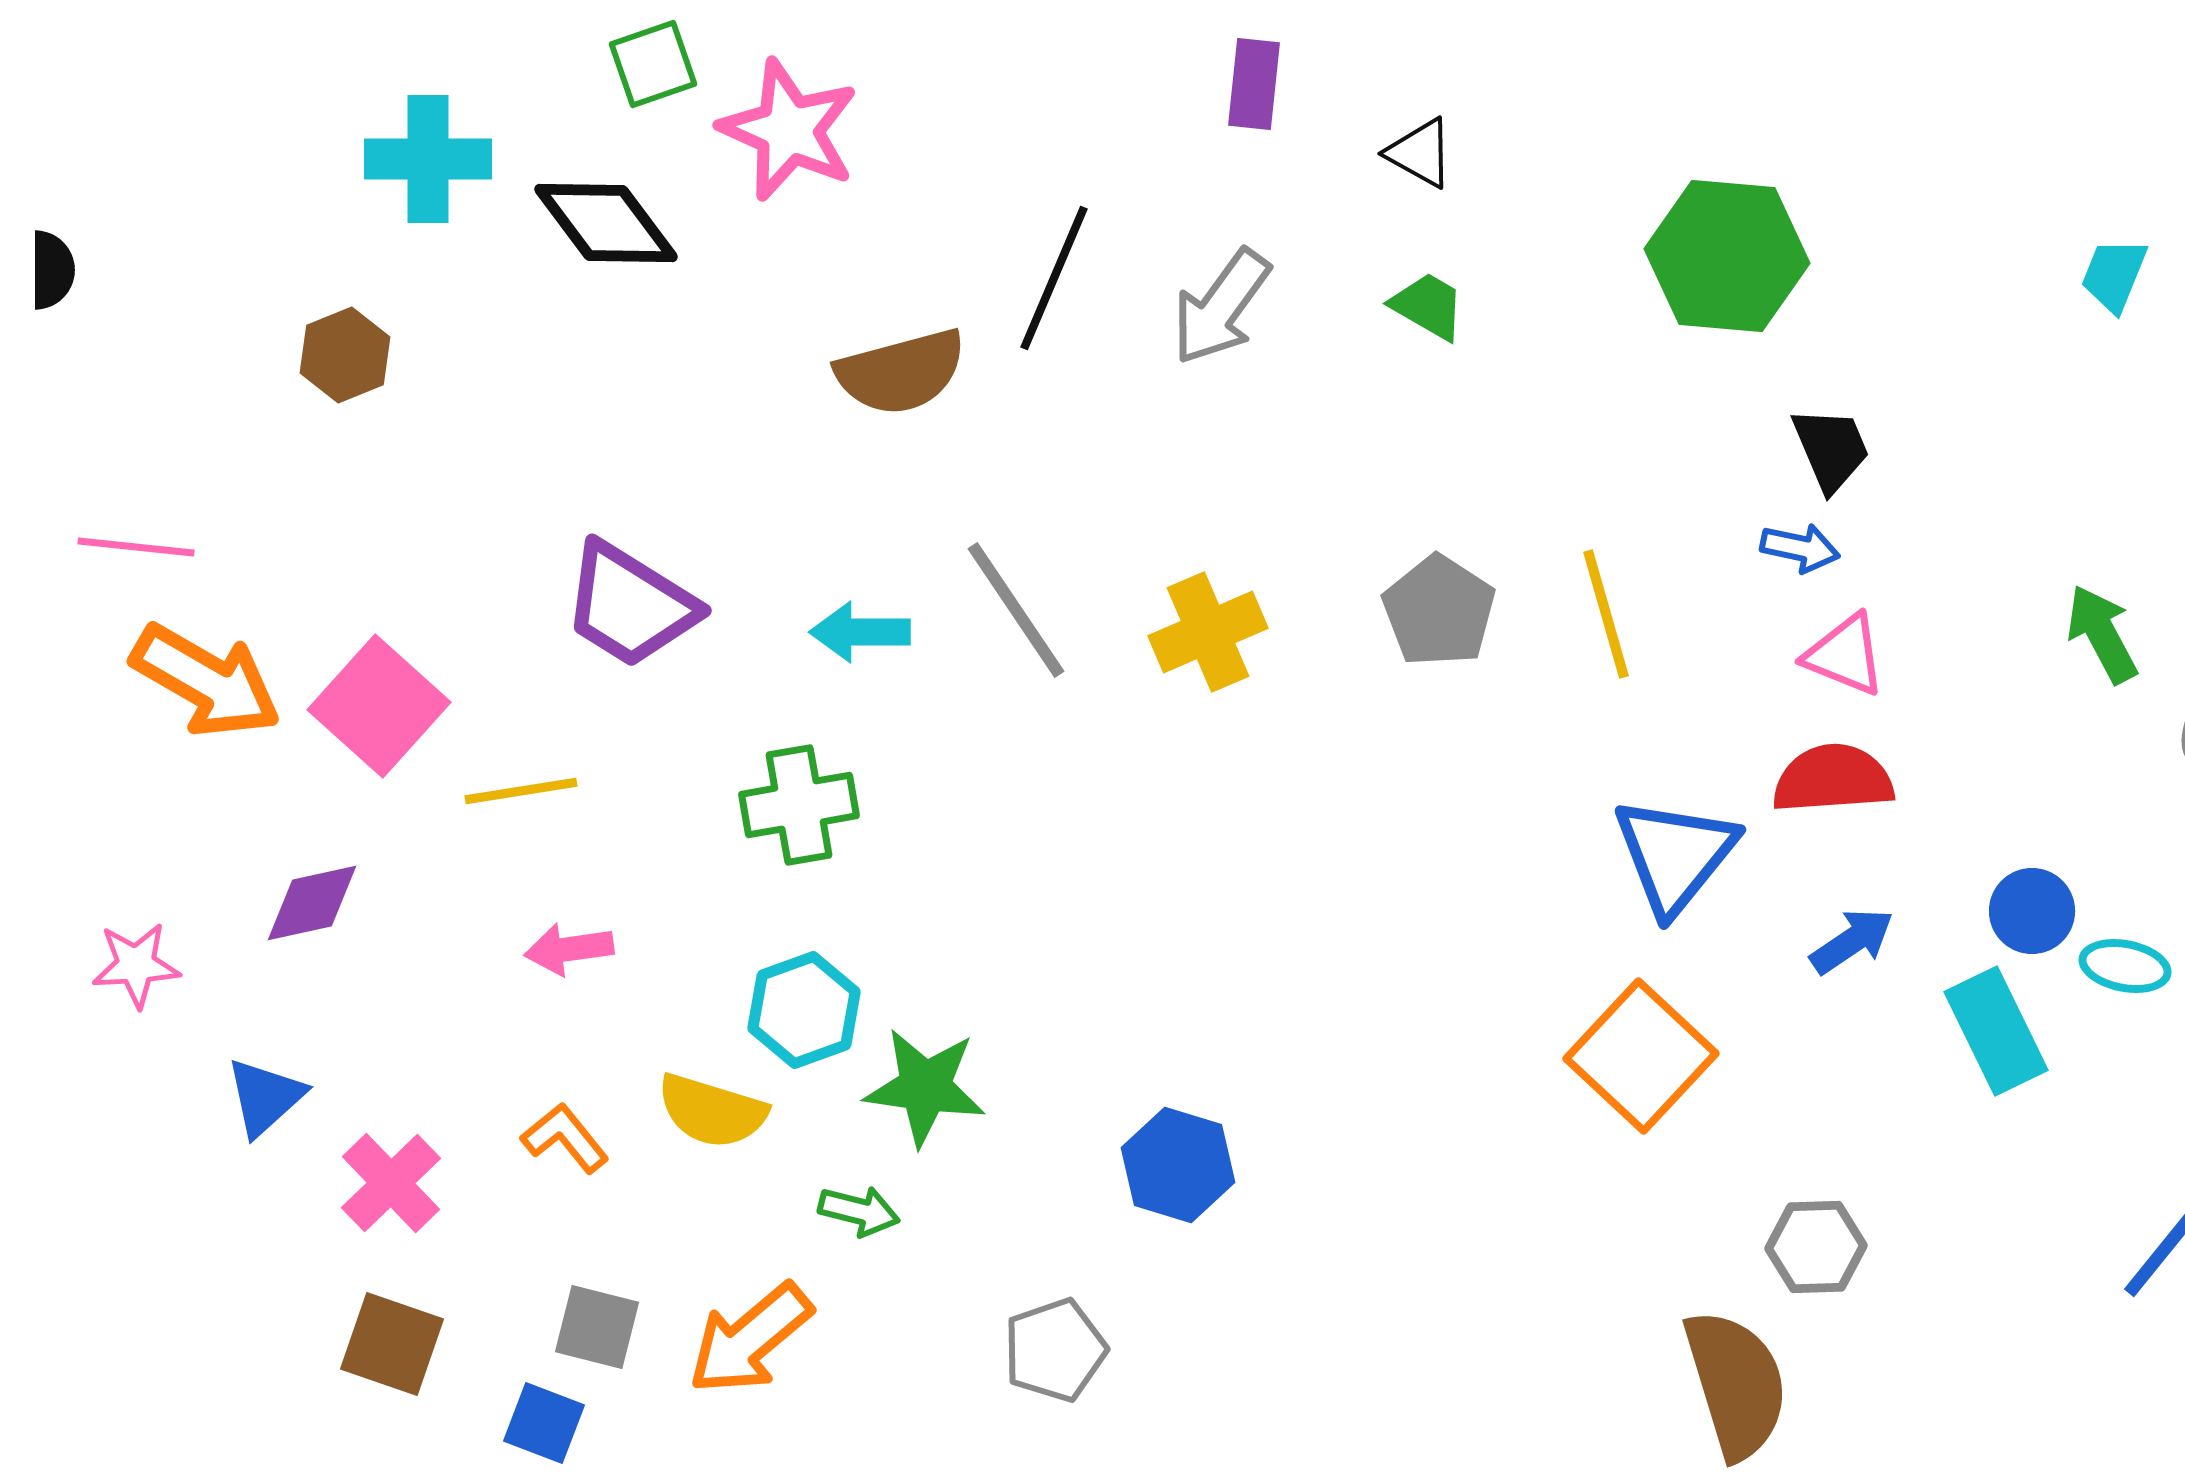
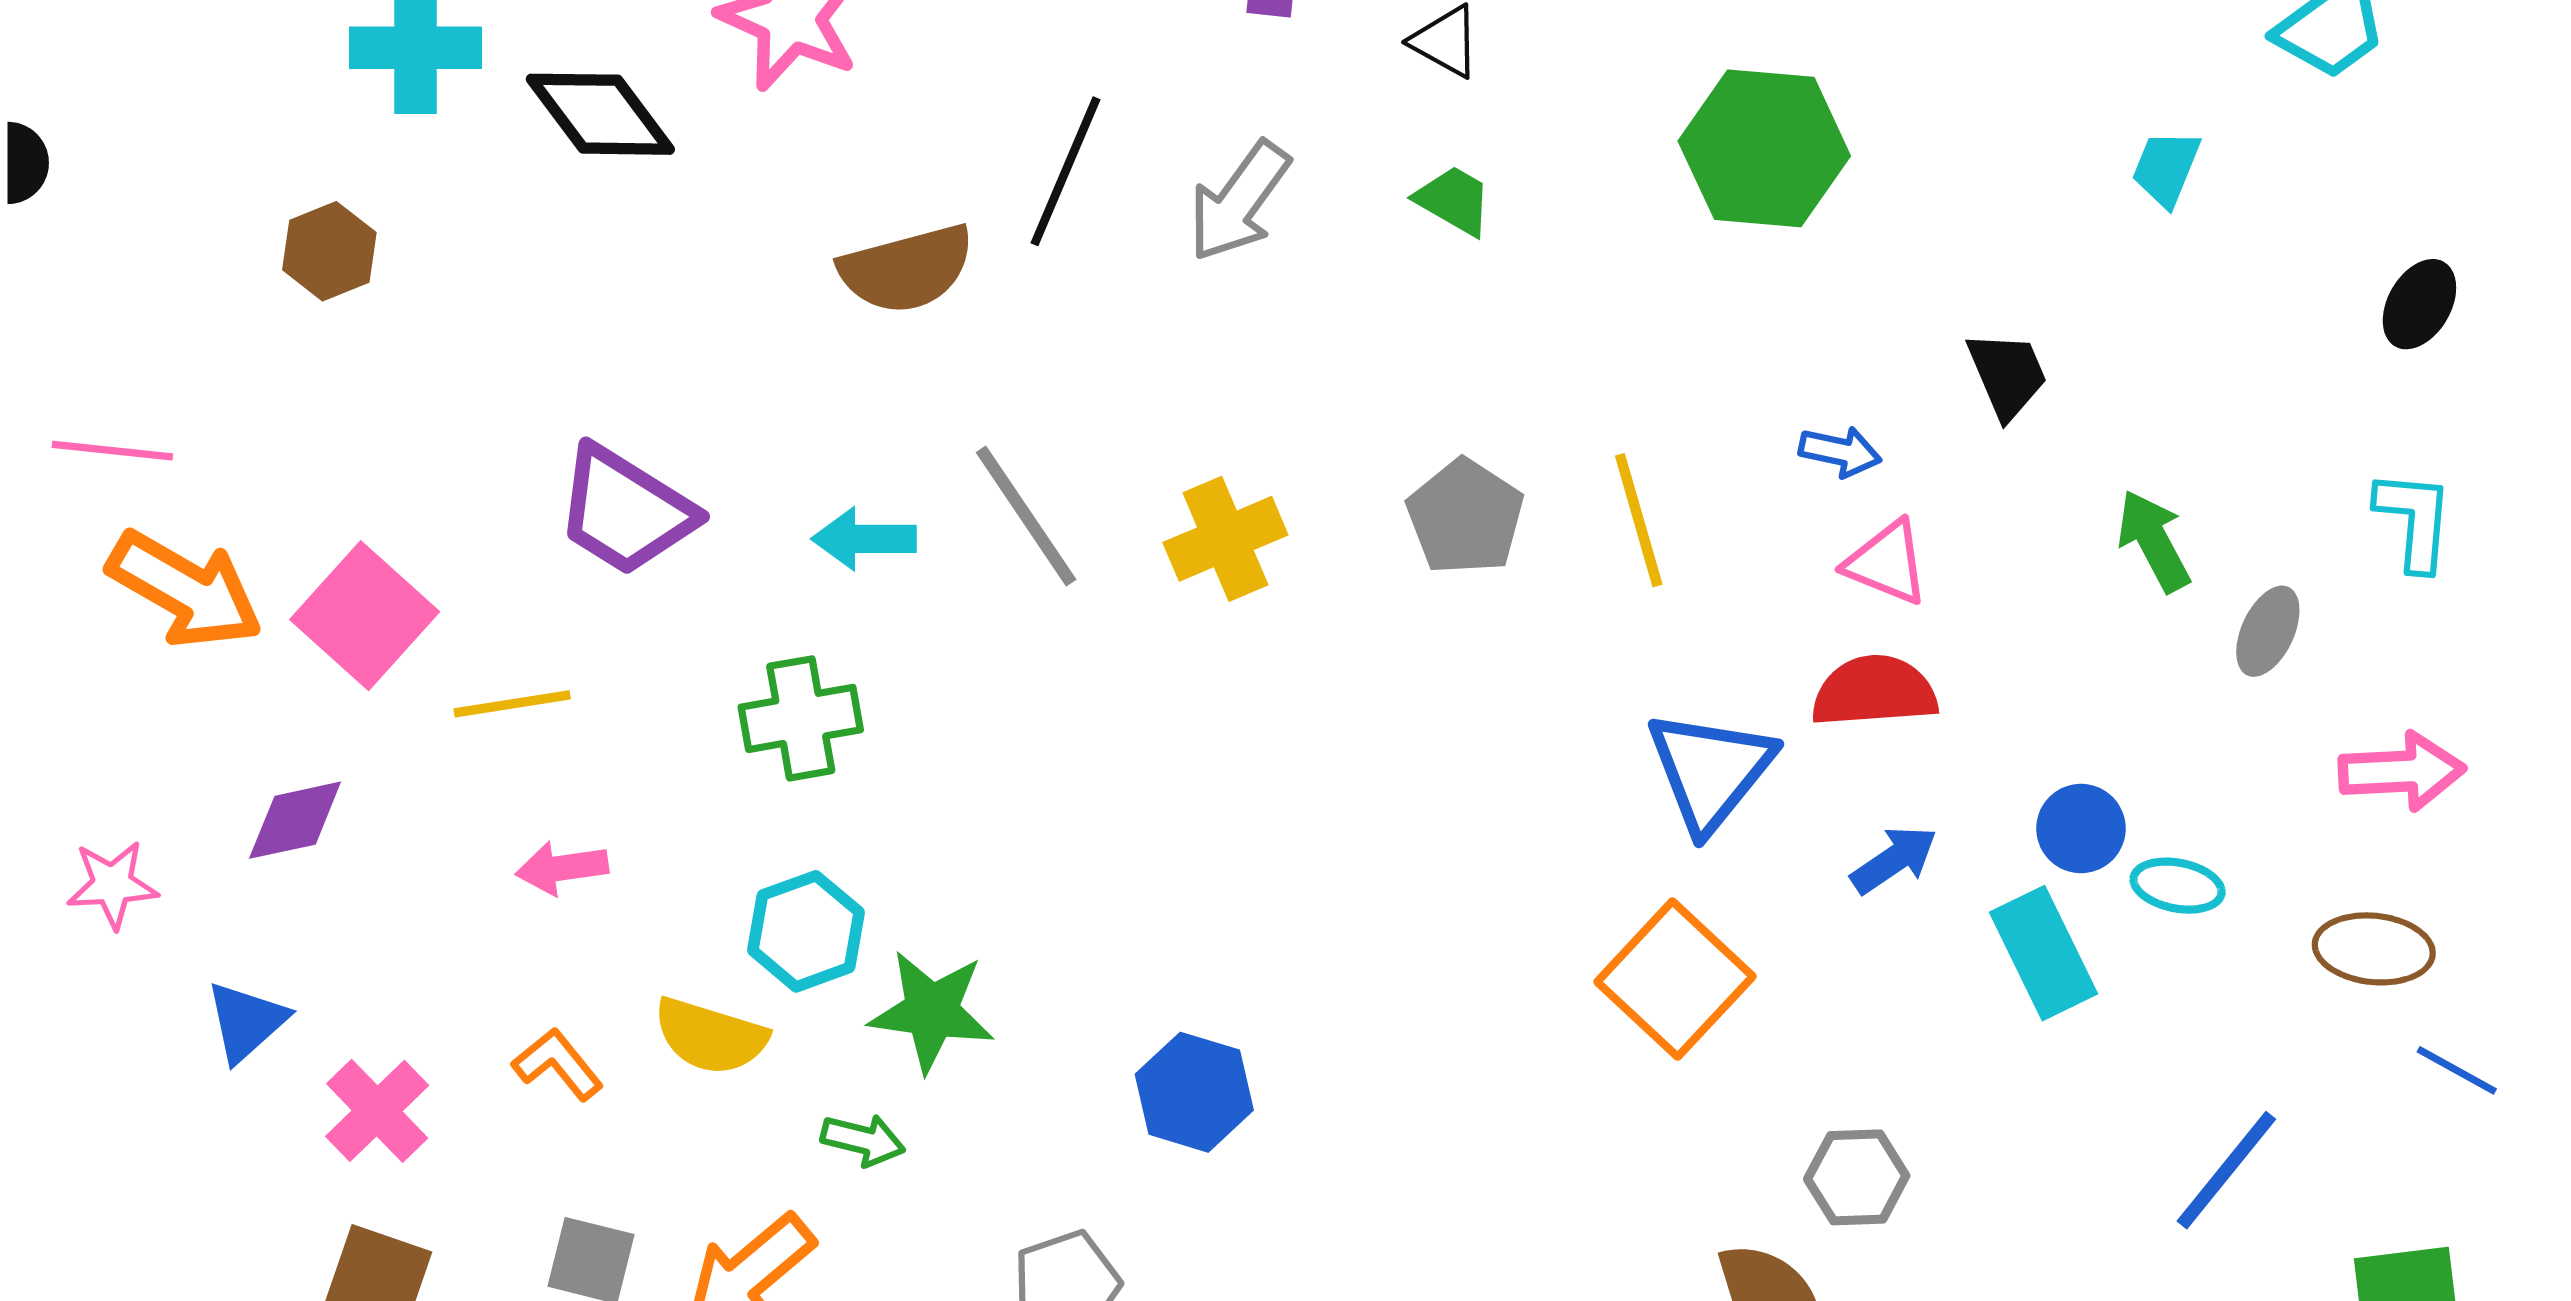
black trapezoid: (1831, 449) -> (2007, 375), moved

